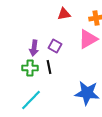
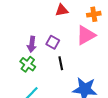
black line: (49, 67) -> (61, 63), moved
green cross: (30, 68) -> (28, 64), turned 35

